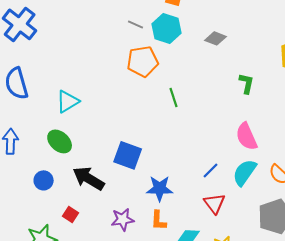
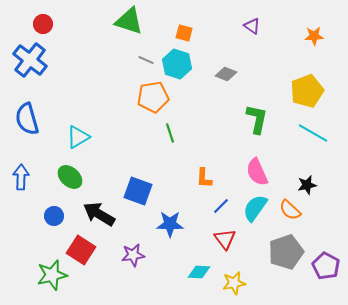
green L-shape: (247, 83) -> (257, 119), size x1.4
green line: (174, 97) -> (170, 133), moved
red square: (71, 214) -> (81, 250), size x1.8
orange L-shape: (159, 220) -> (204, 178), moved

